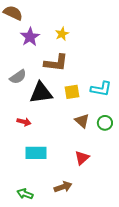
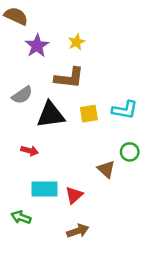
brown triangle: (82, 121) -> (106, 169), moved
red triangle: (82, 158) -> (74, 195), moved
green arrow: (25, 194) -> (21, 217), moved

